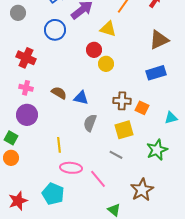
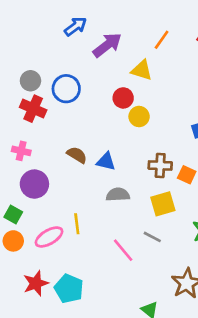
gray circle: (18, 13) -> (30, 81), moved
blue circle: (55, 30) -> (66, 89), moved
pink cross: (26, 88) -> (21, 151), moved
gray semicircle: (90, 123) -> (118, 195), turned 66
pink ellipse: (71, 168) -> (49, 237), moved, turned -35
pink line: (98, 179) -> (123, 250), moved
red star: (18, 201) -> (36, 283), moved

